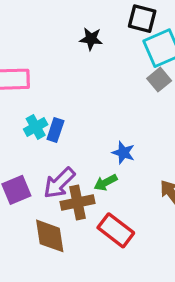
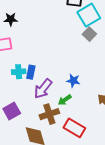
black star: (91, 39) -> (11, 19), moved
cyan cross: (36, 127) -> (19, 72), turned 32
purple arrow: (59, 183) -> (43, 89), moved

